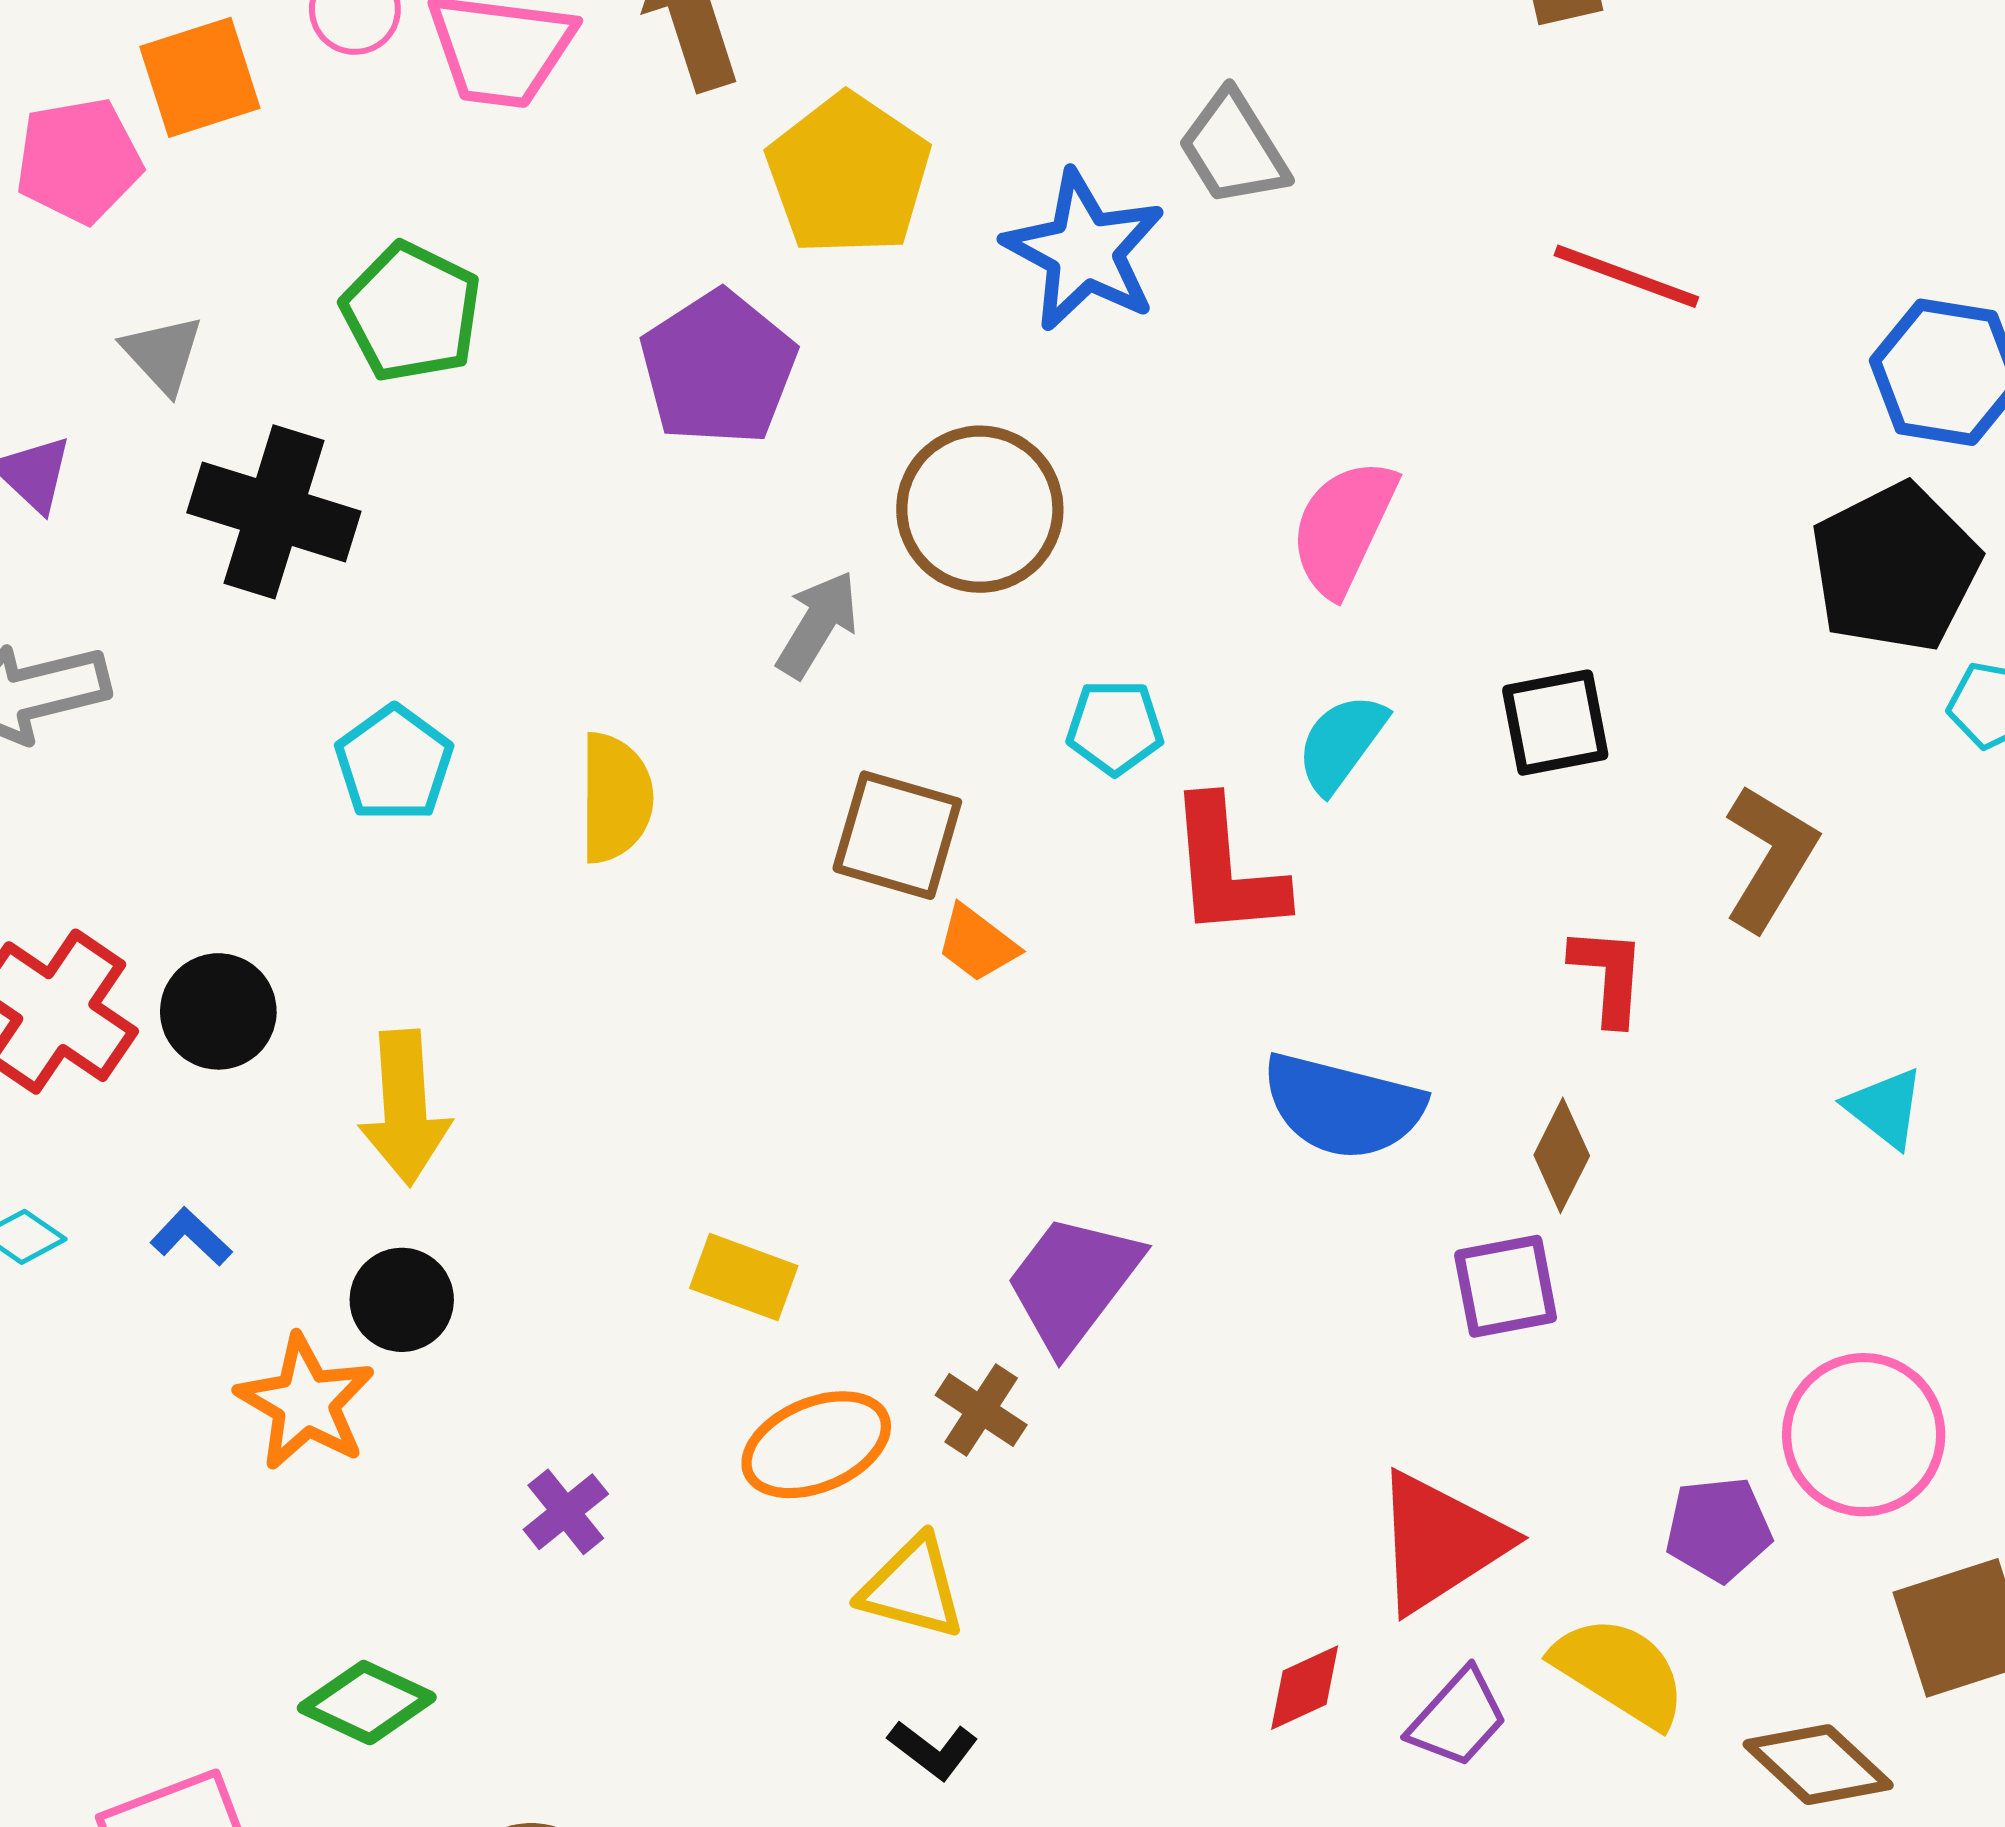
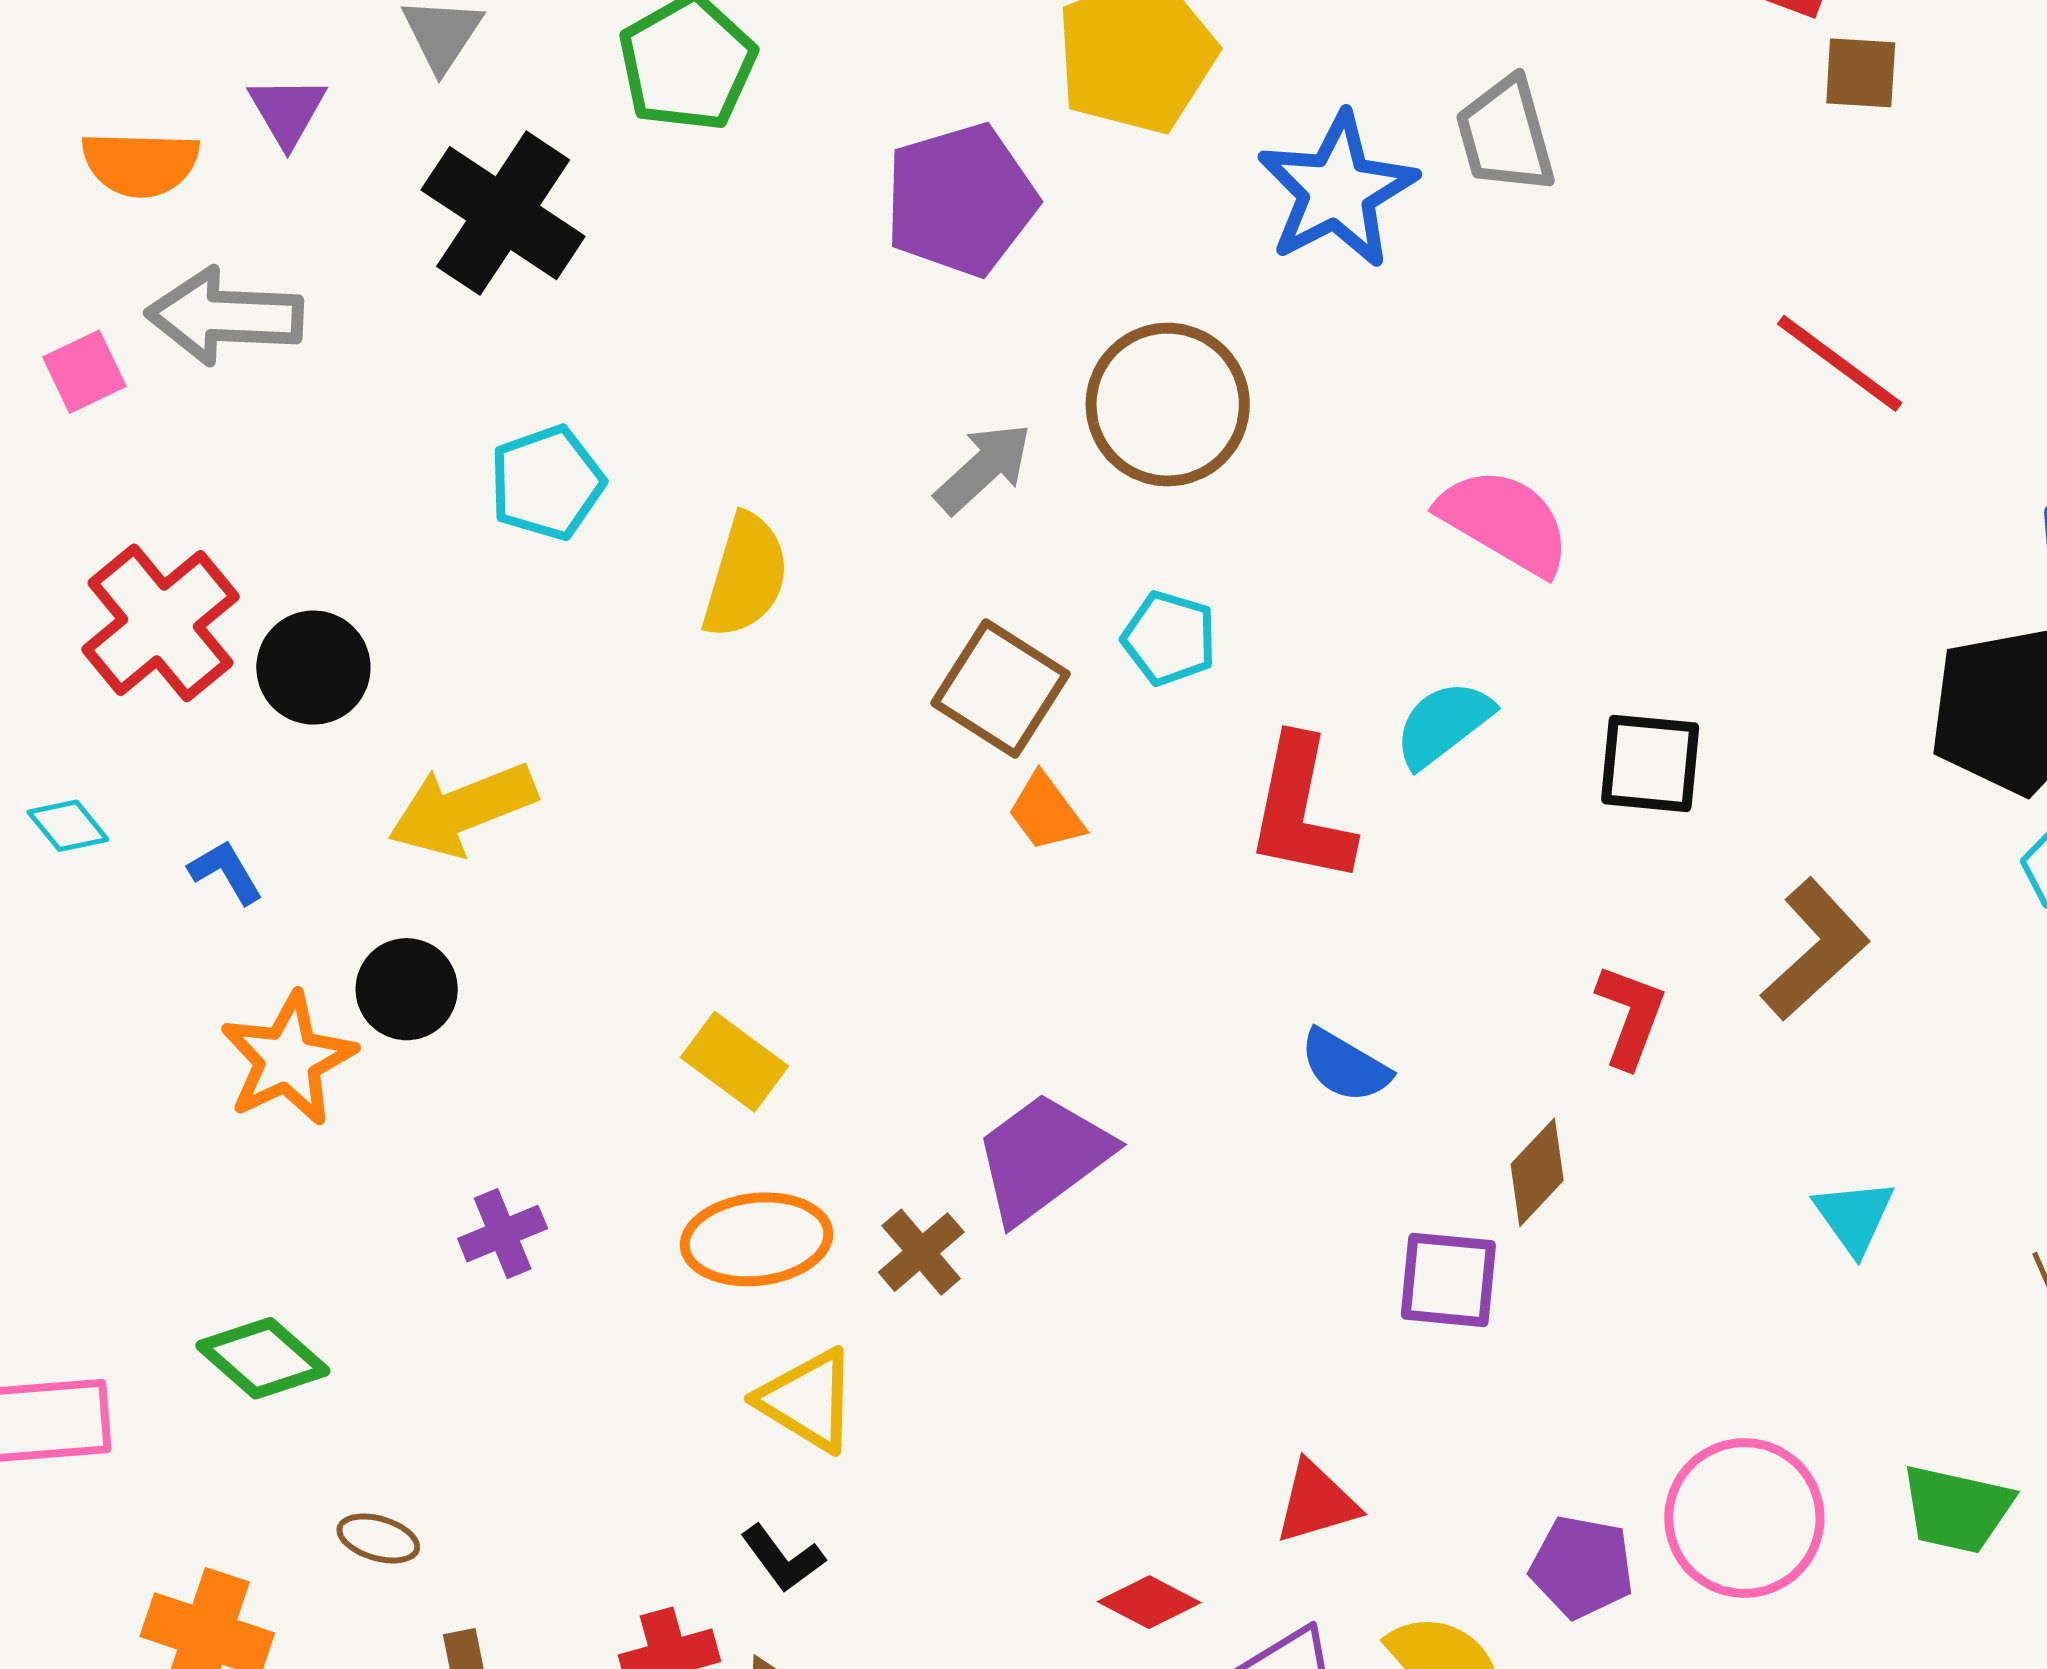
pink semicircle: (1343, 527) -> (1505, 521), turned 79
cyan pentagon: (1115, 727) -> (1169, 638), moved
blue semicircle: (1343, 1106) -> (1345, 1066), size x0.6
yellow arrow: (405, 1108) -> (462, 809), turned 56
red triangle: (1440, 1542) -> (1316, 1502), size x0.6
red diamond: (1305, 1688) -> (1149, 1602), turned 36

